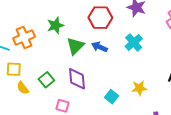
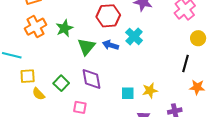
orange cross: (24, 38) -> (35, 27), moved
cyan cross: (134, 42) -> (134, 36), moved
yellow star: (139, 88) -> (150, 90), moved
cyan square: (112, 97) -> (128, 93), turned -32

